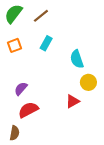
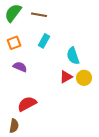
brown line: (41, 16) -> (39, 15), turned 49
purple semicircle: (21, 89) -> (20, 67), moved, turned 72
red triangle: (73, 101) -> (66, 77), moved

